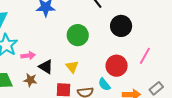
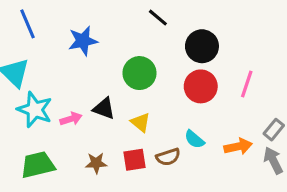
red circle: (117, 66) -> (201, 86), moved
black triangle: (46, 67) -> (104, 108), moved
brown star: (30, 80) -> (96, 163), moved

